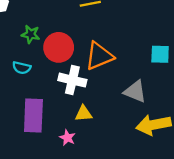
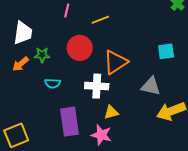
green star: (31, 34) -> (42, 55), moved
red circle: (59, 47) -> (80, 48), moved
pink star: (67, 138) -> (101, 135), size x1.5

